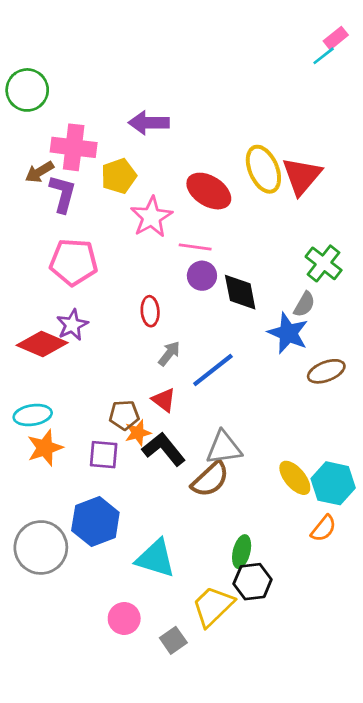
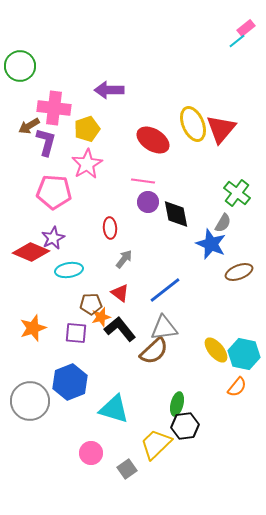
pink star: (151, 217) -> (87, 164), moved
blue line: (213, 370) -> (165, 290), moved
cyan ellipse: (33, 415) -> (69, 270), moved

